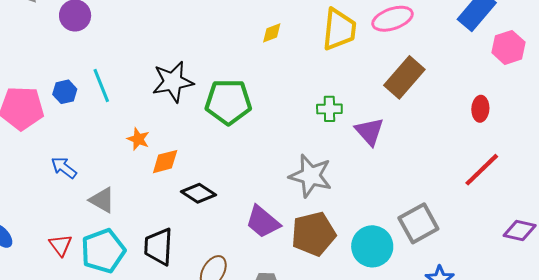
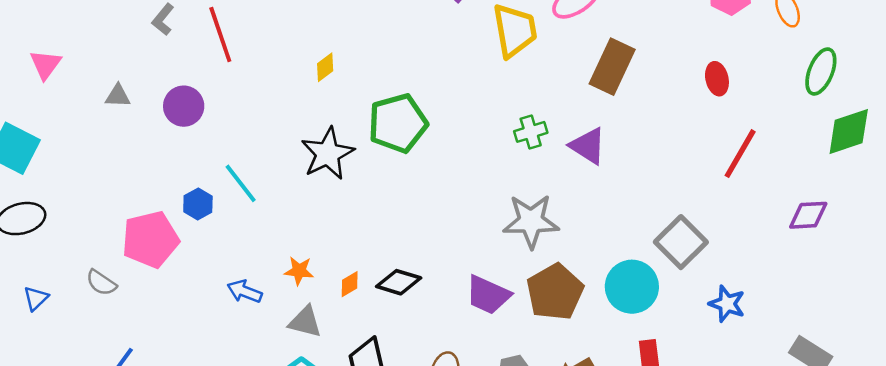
yellow diamond: (272, 33) -> (325, 67), moved
green pentagon: (228, 102) -> (398, 123), moved
orange star: (138, 139) -> (299, 271), moved
orange diamond: (165, 162) -> (350, 284), moved, size x0.7
blue arrow: (64, 168) -> (245, 291), moved
gray triangle: (102, 200) -> (305, 322), moved

